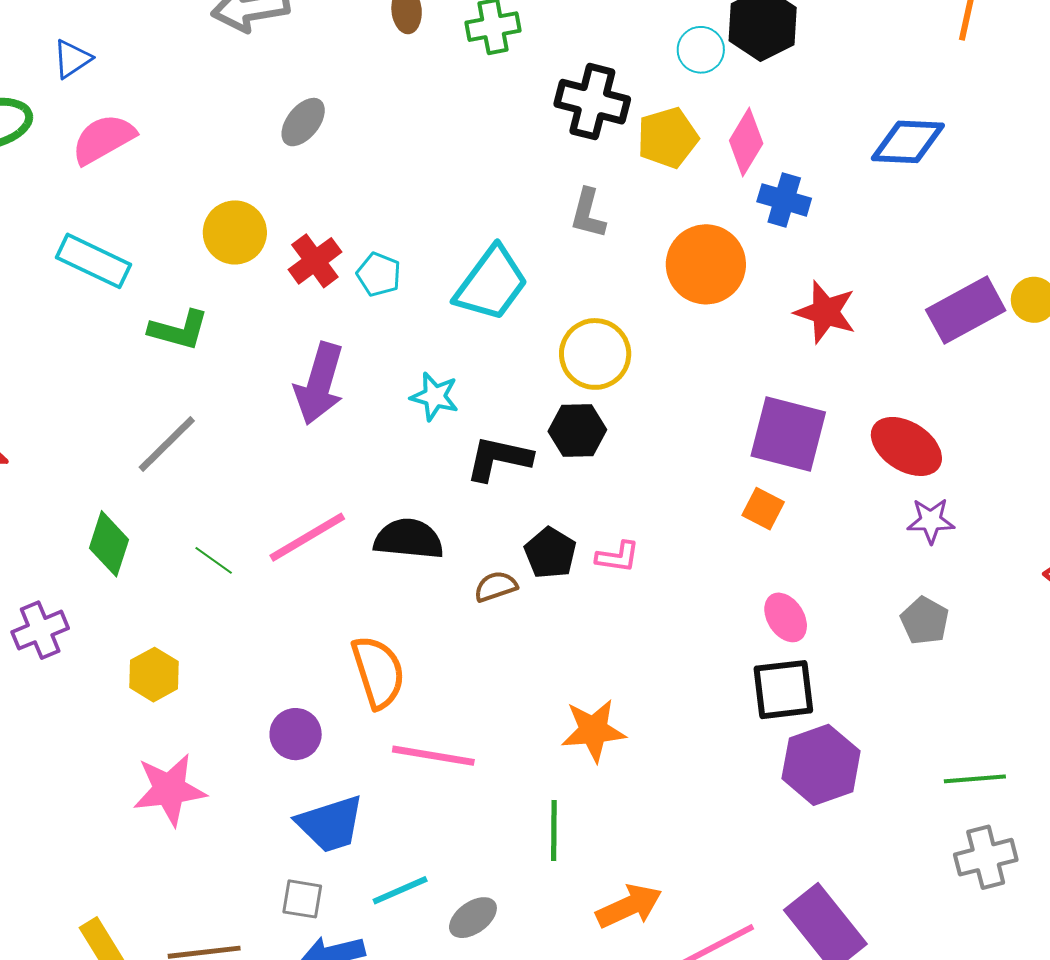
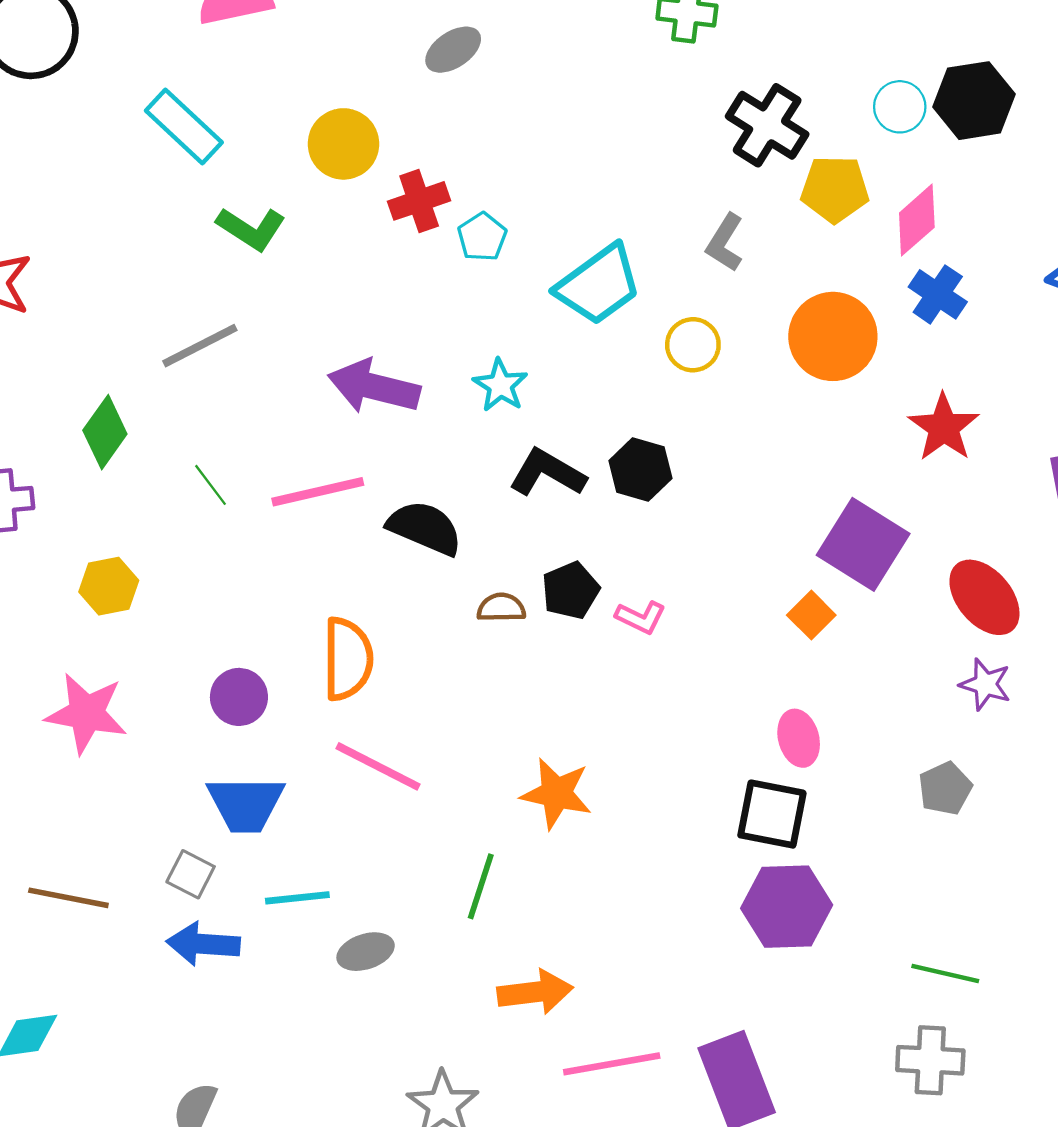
yellow circle: (595, 354) -> (693, 345), moved, size x0.7
purple arrow: (319, 384) -> (374, 387), moved, turned 70

